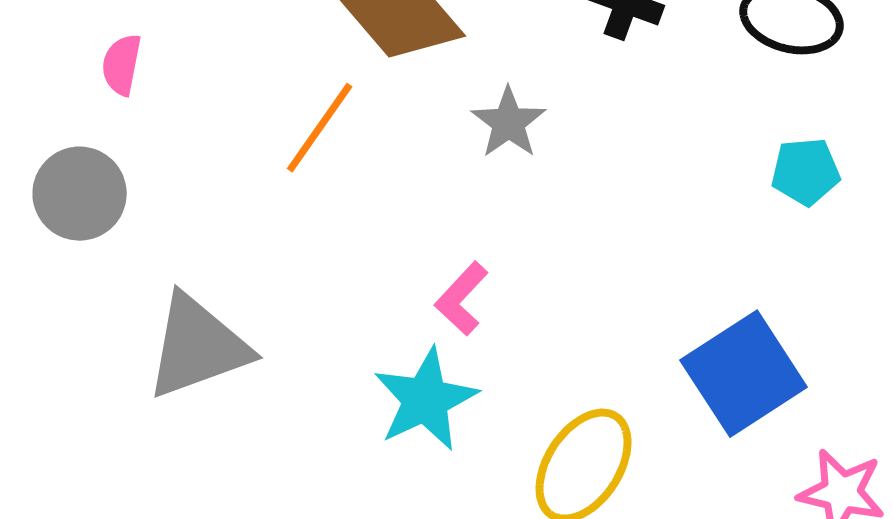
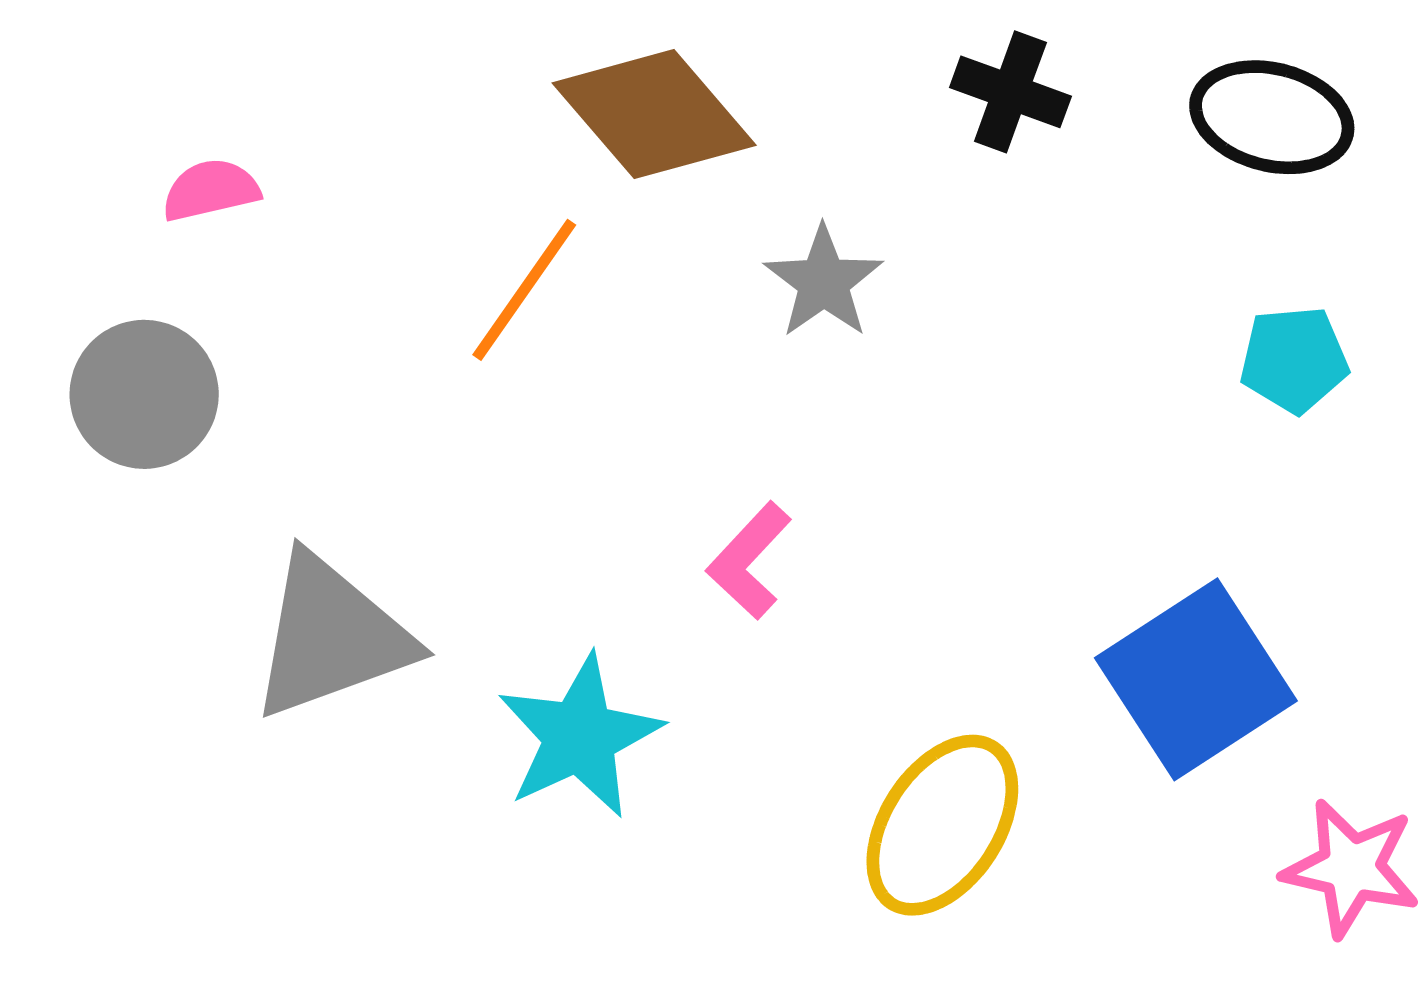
pink semicircle: (122, 65) -> (211, 190), turned 66
cyan star: (426, 400) -> (580, 736), moved

